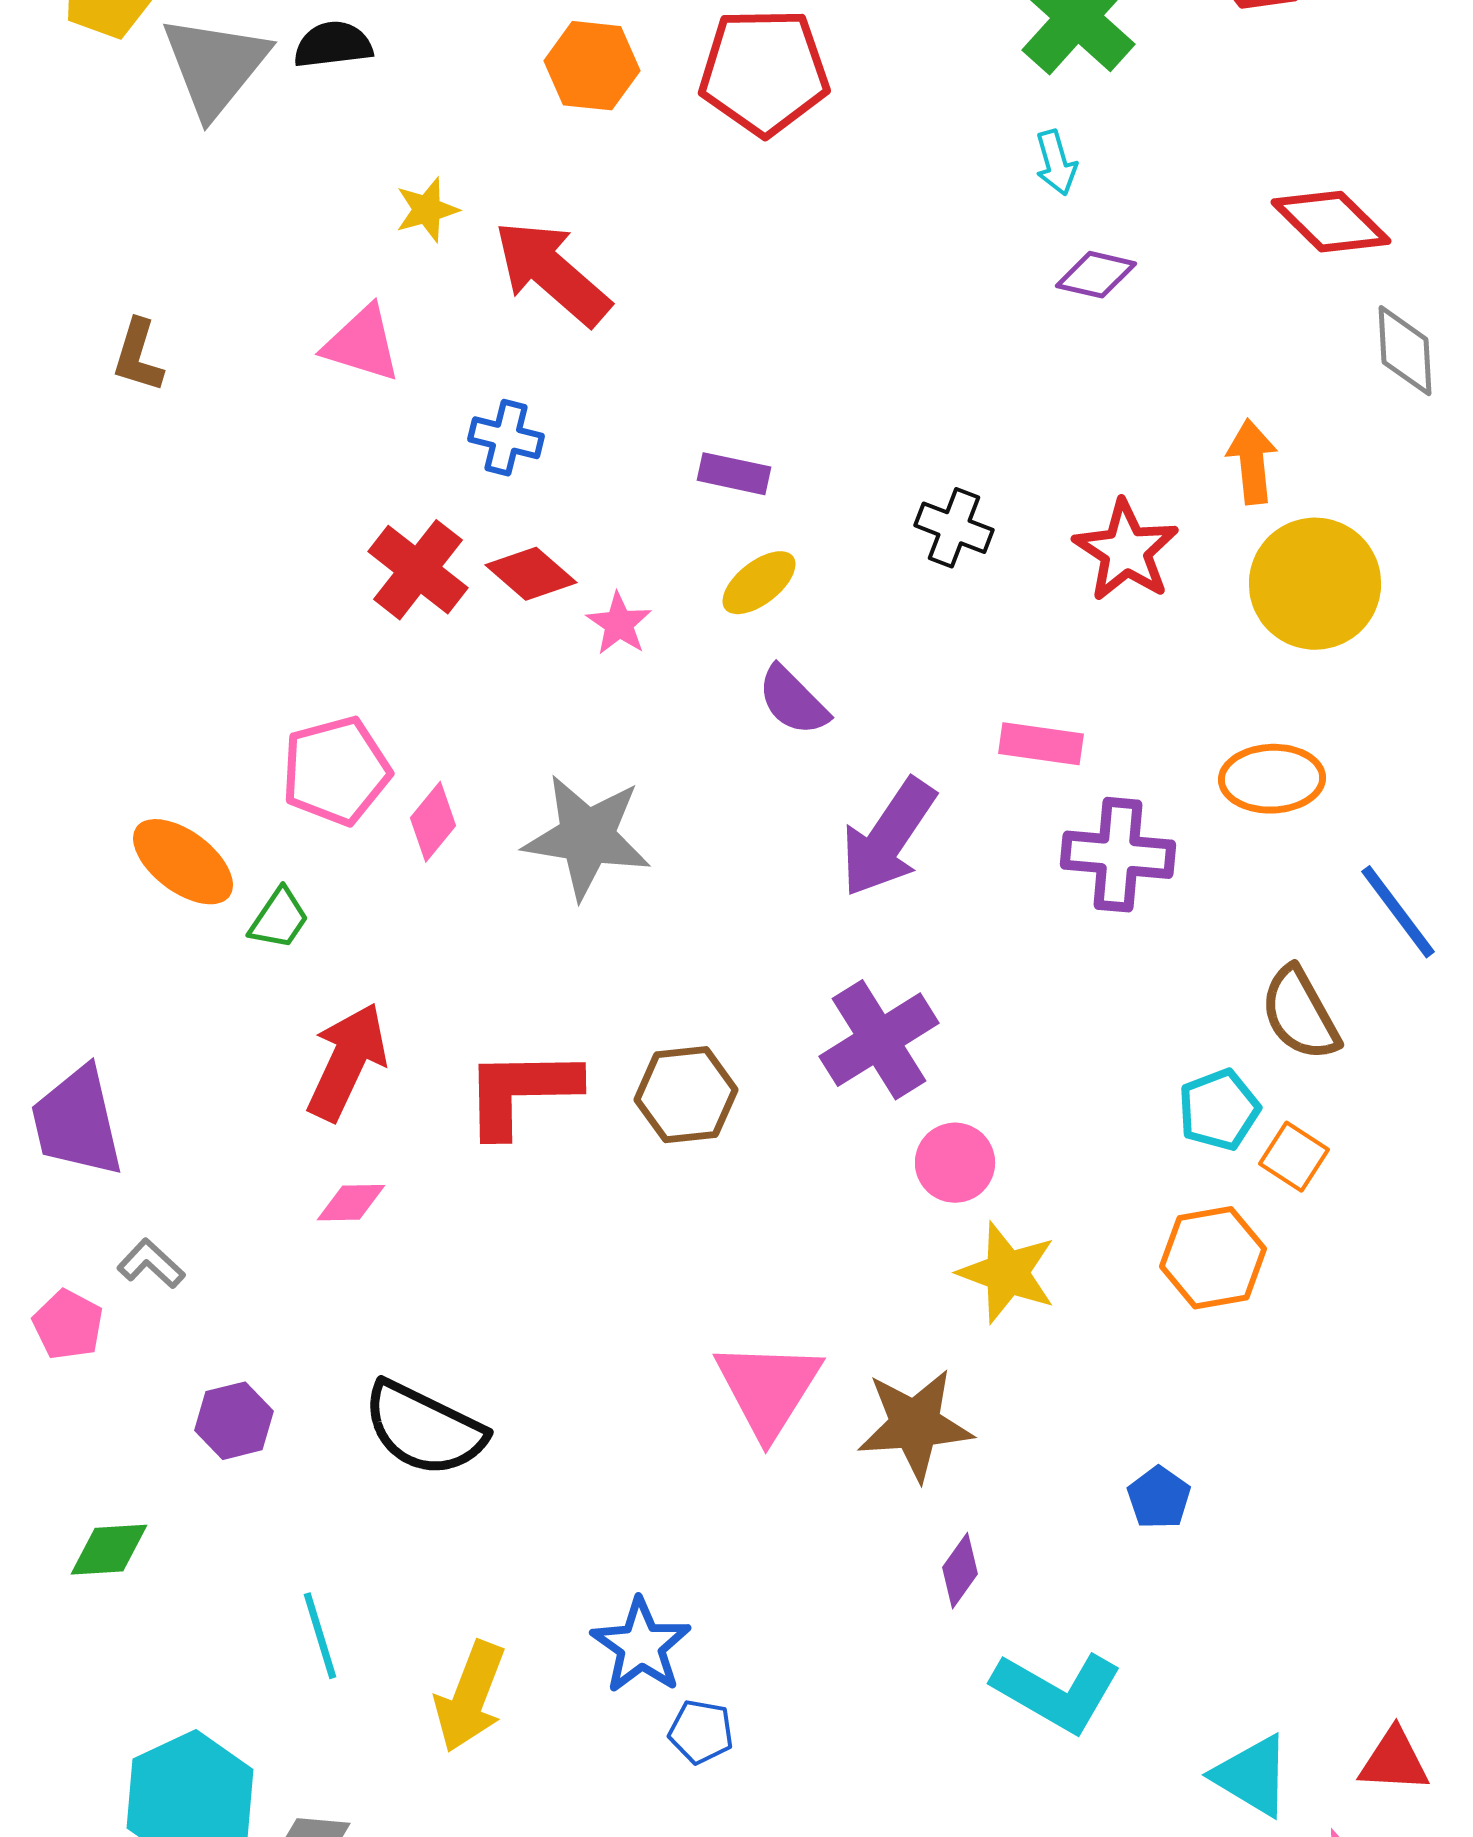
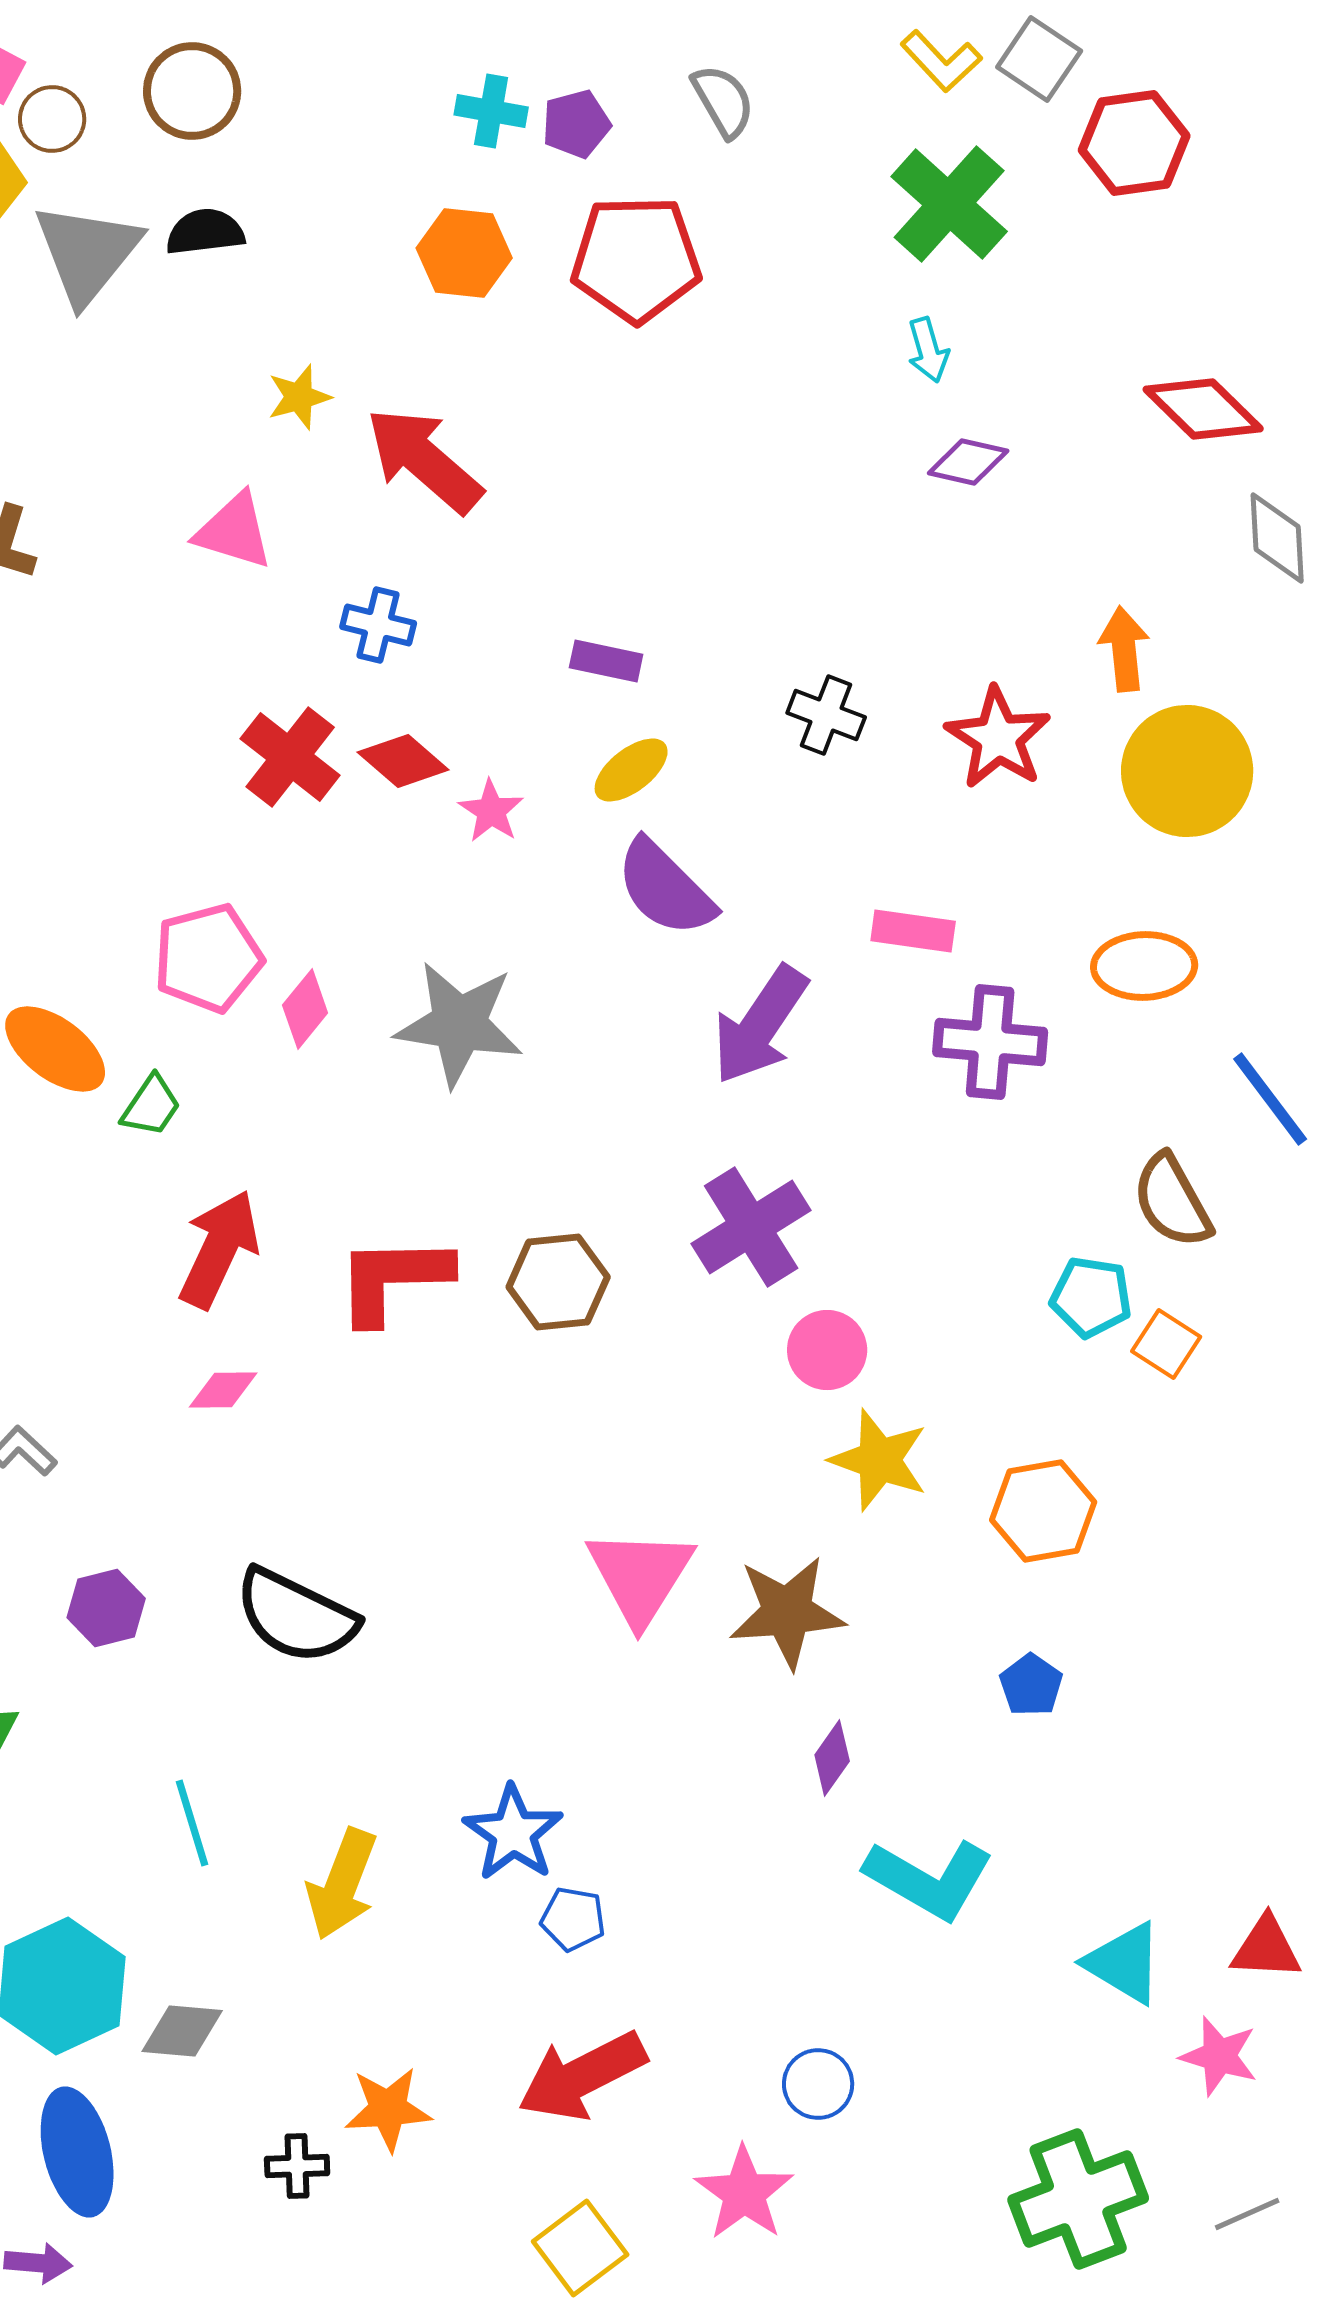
purple semicircle: (793, 701) -> (665, 888), size x1.4
cyan pentagon: (1219, 1110) -> (1091, 1297), turned 30
orange hexagon: (1213, 1258) -> (1043, 1511), moved

